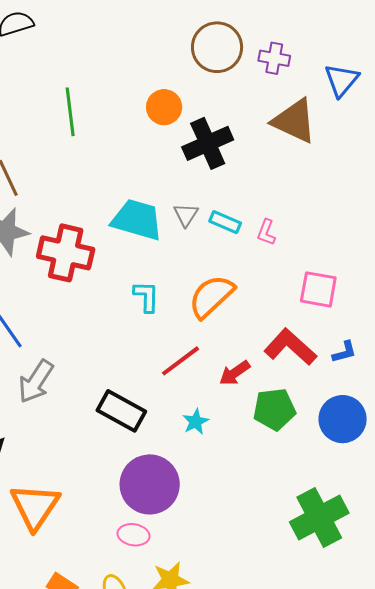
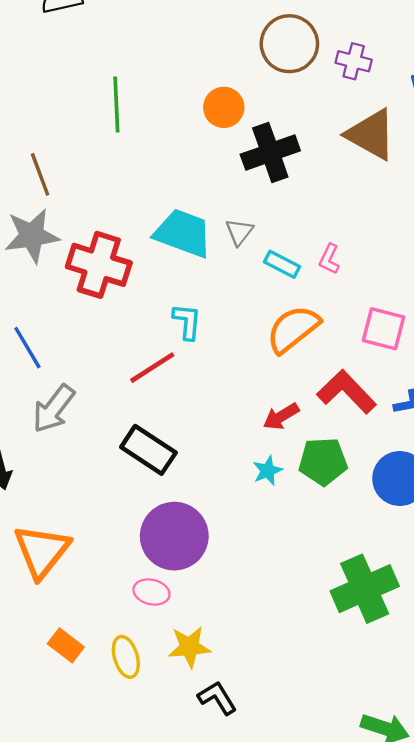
cyan rectangle: (225, 222) -> (282, 264), moved
orange semicircle: (211, 296) -> (293, 329), moved
red line: (180, 361) -> (152, 368), moved
cyan star: (196, 422) -> (267, 471), moved

